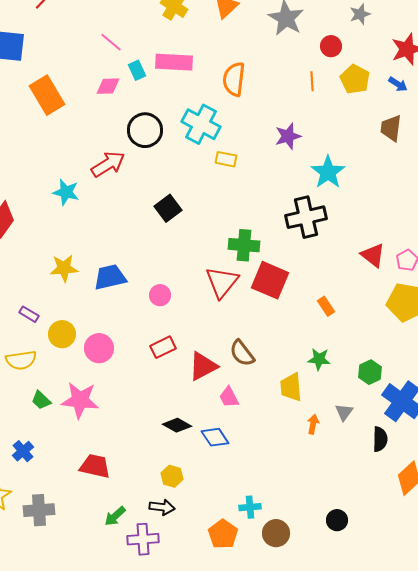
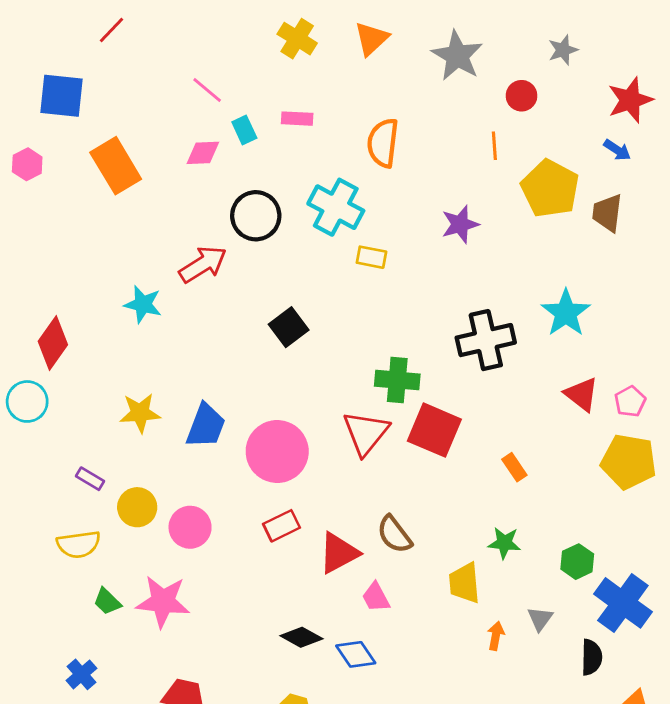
pink rectangle: (174, 62) -> (297, 119), size x0.6
yellow pentagon: (355, 79) -> (550, 189), moved, size x1.4
cyan star: (328, 172) -> (566, 313), moved
blue trapezoid: (110, 277) -> (206, 426), turned 124
pink circle: (160, 295) -> (277, 452), size x2.0

